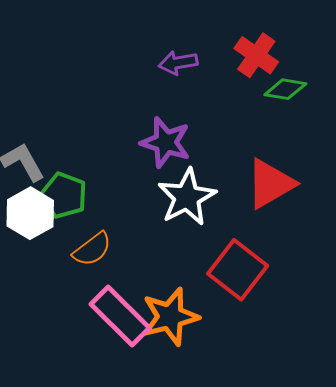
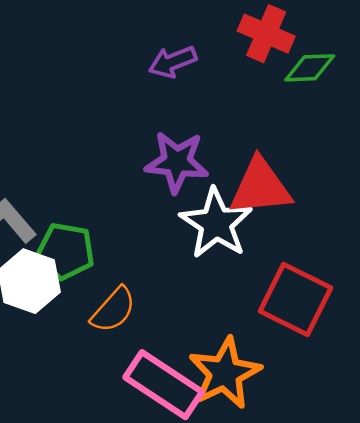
red triangle: (270, 184) -> (260, 187), moved, turned 36

